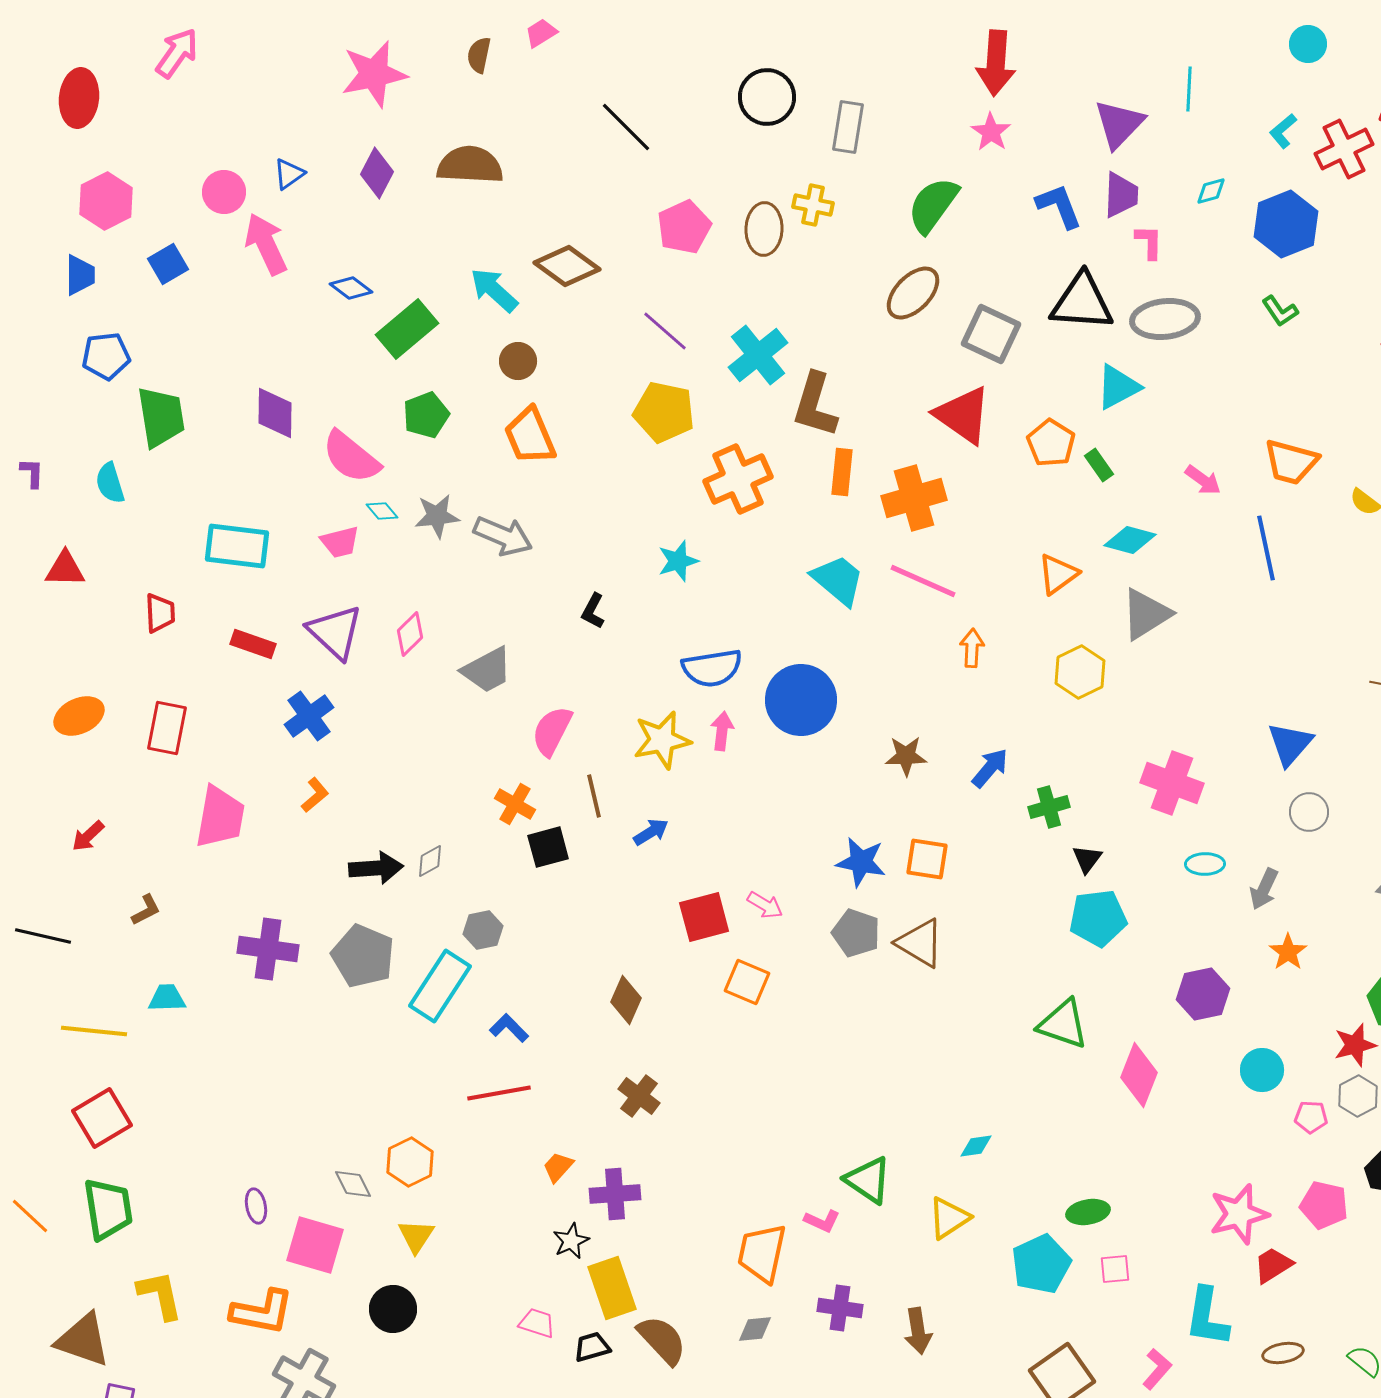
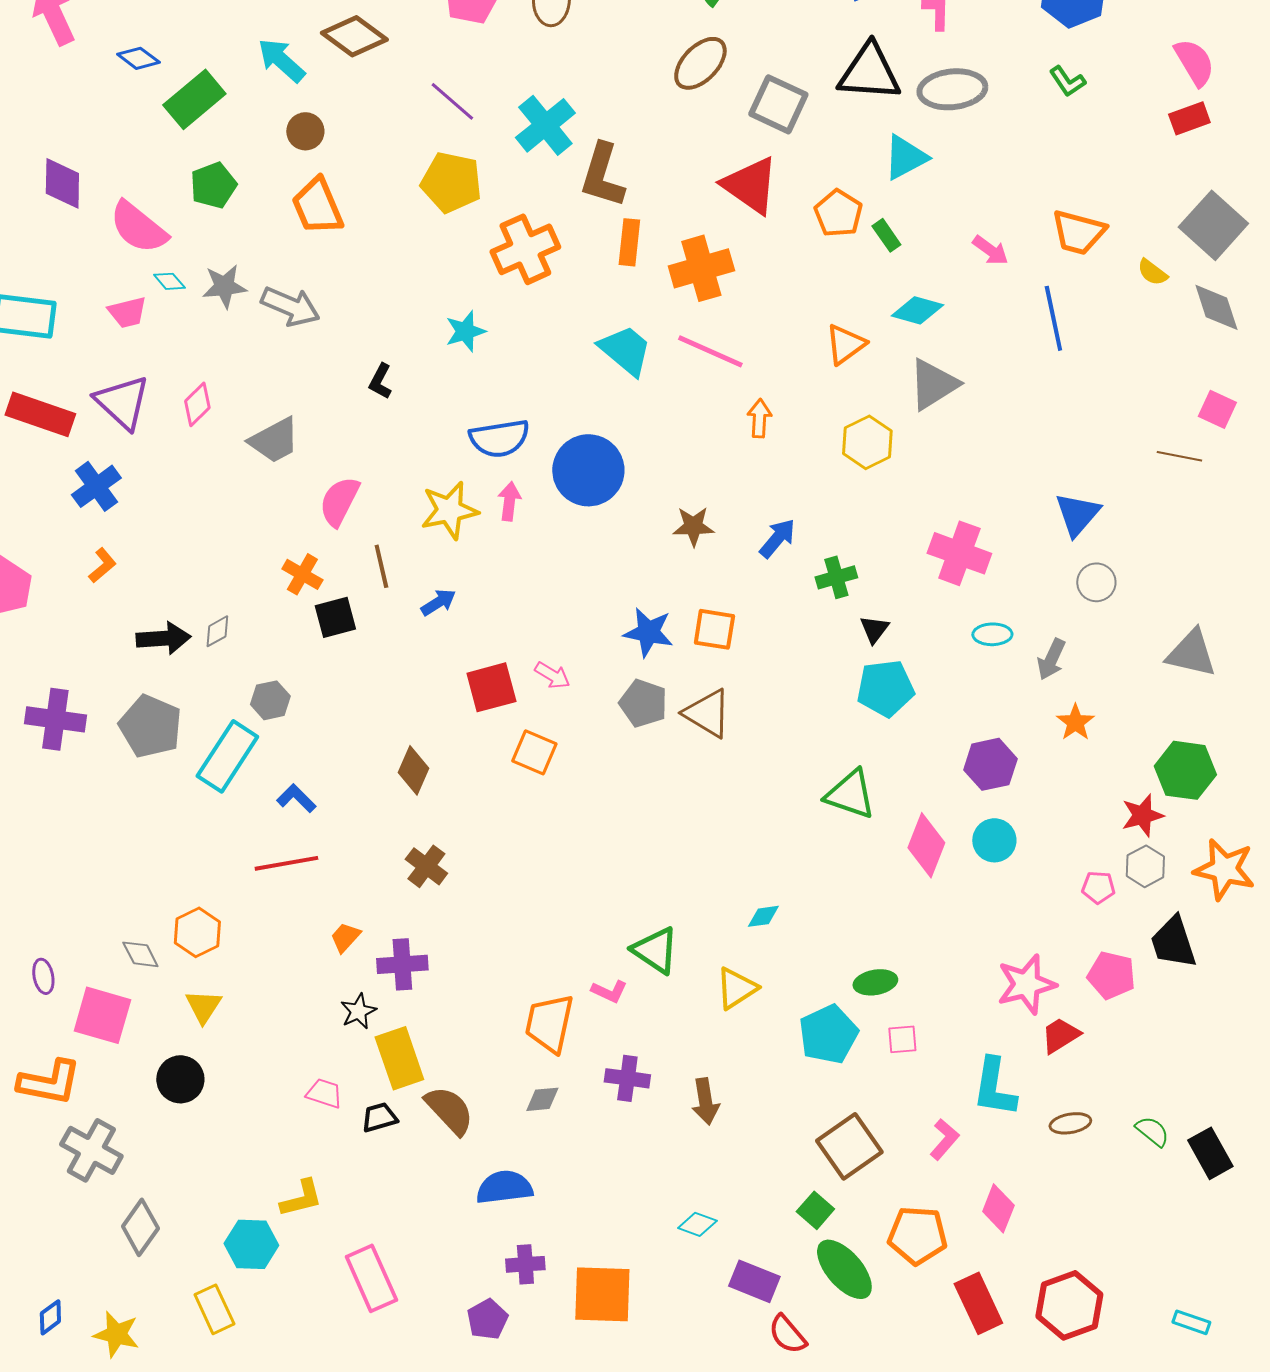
red rectangle: (253, 644) -> (40, 414), size x1.5
cyan circle: (1262, 1070) -> (994, 840), moved

